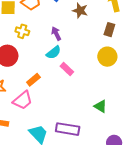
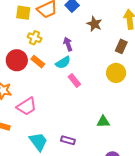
orange rectangle: (33, 80) -> (38, 62), moved, turned 72
green triangle: (100, 106) -> (103, 122), turned -40
purple rectangle: (68, 129) -> (68, 140), size x0.6

